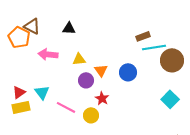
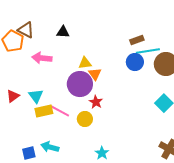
yellow triangle: (79, 59) -> (85, 63), moved
blue circle: (128, 72) -> (135, 62), moved
purple circle: (86, 80) -> (80, 84), size x1.6
yellow rectangle: (21, 107) -> (44, 111), moved

